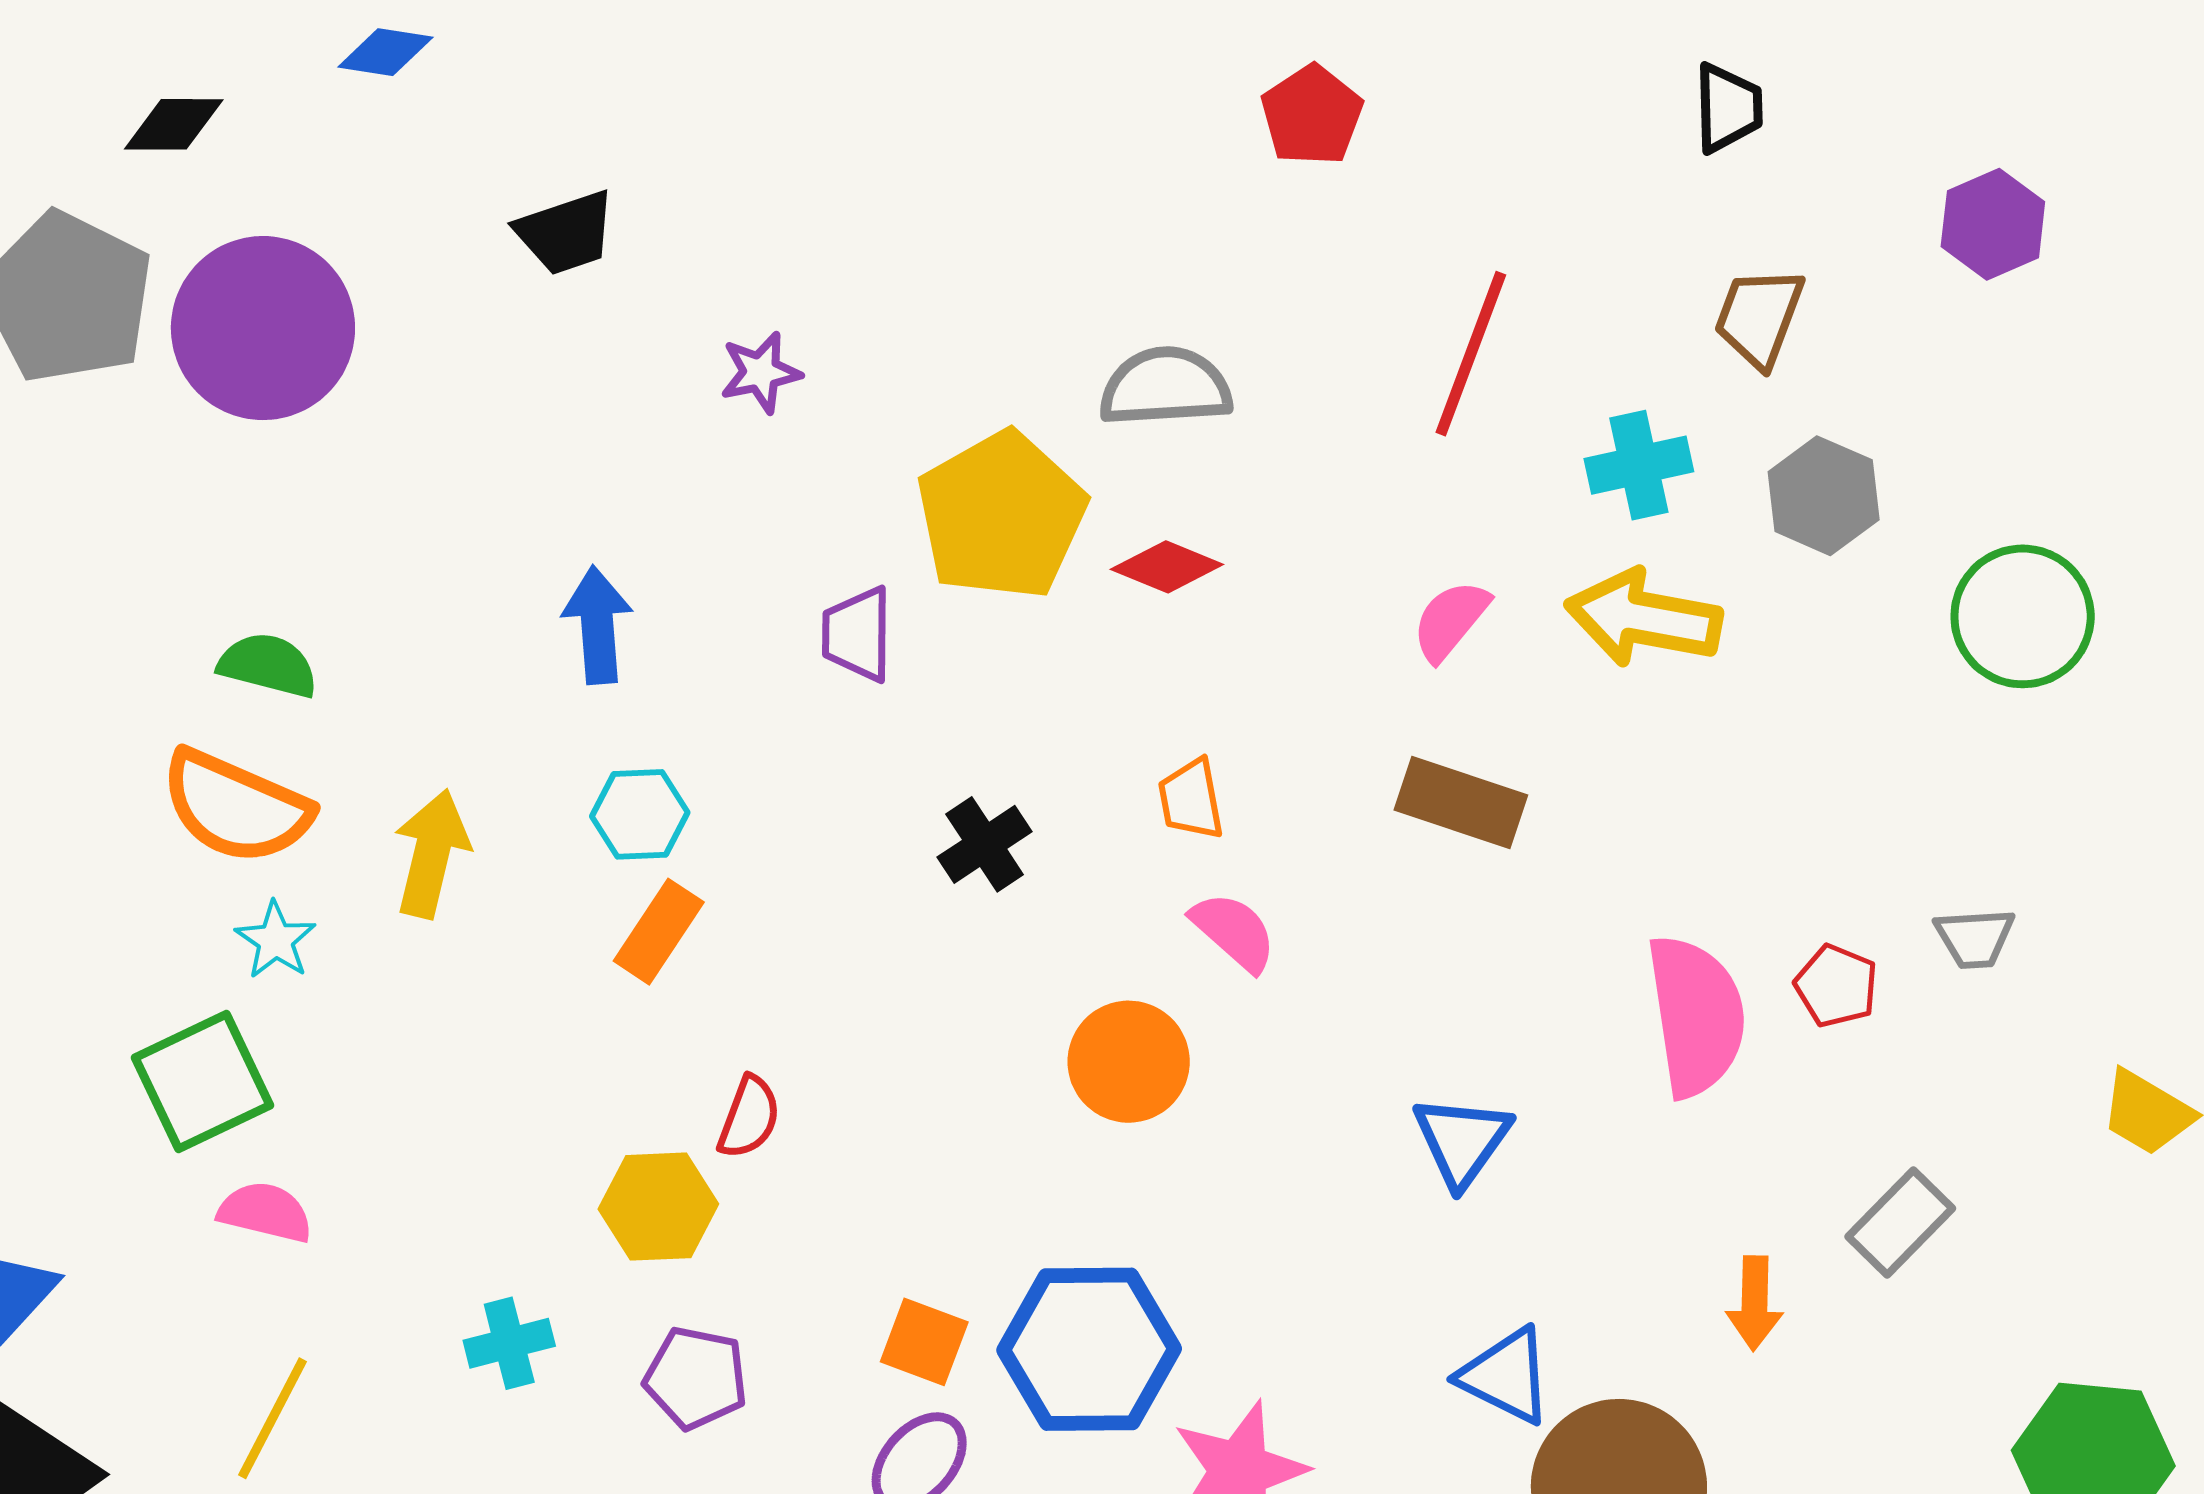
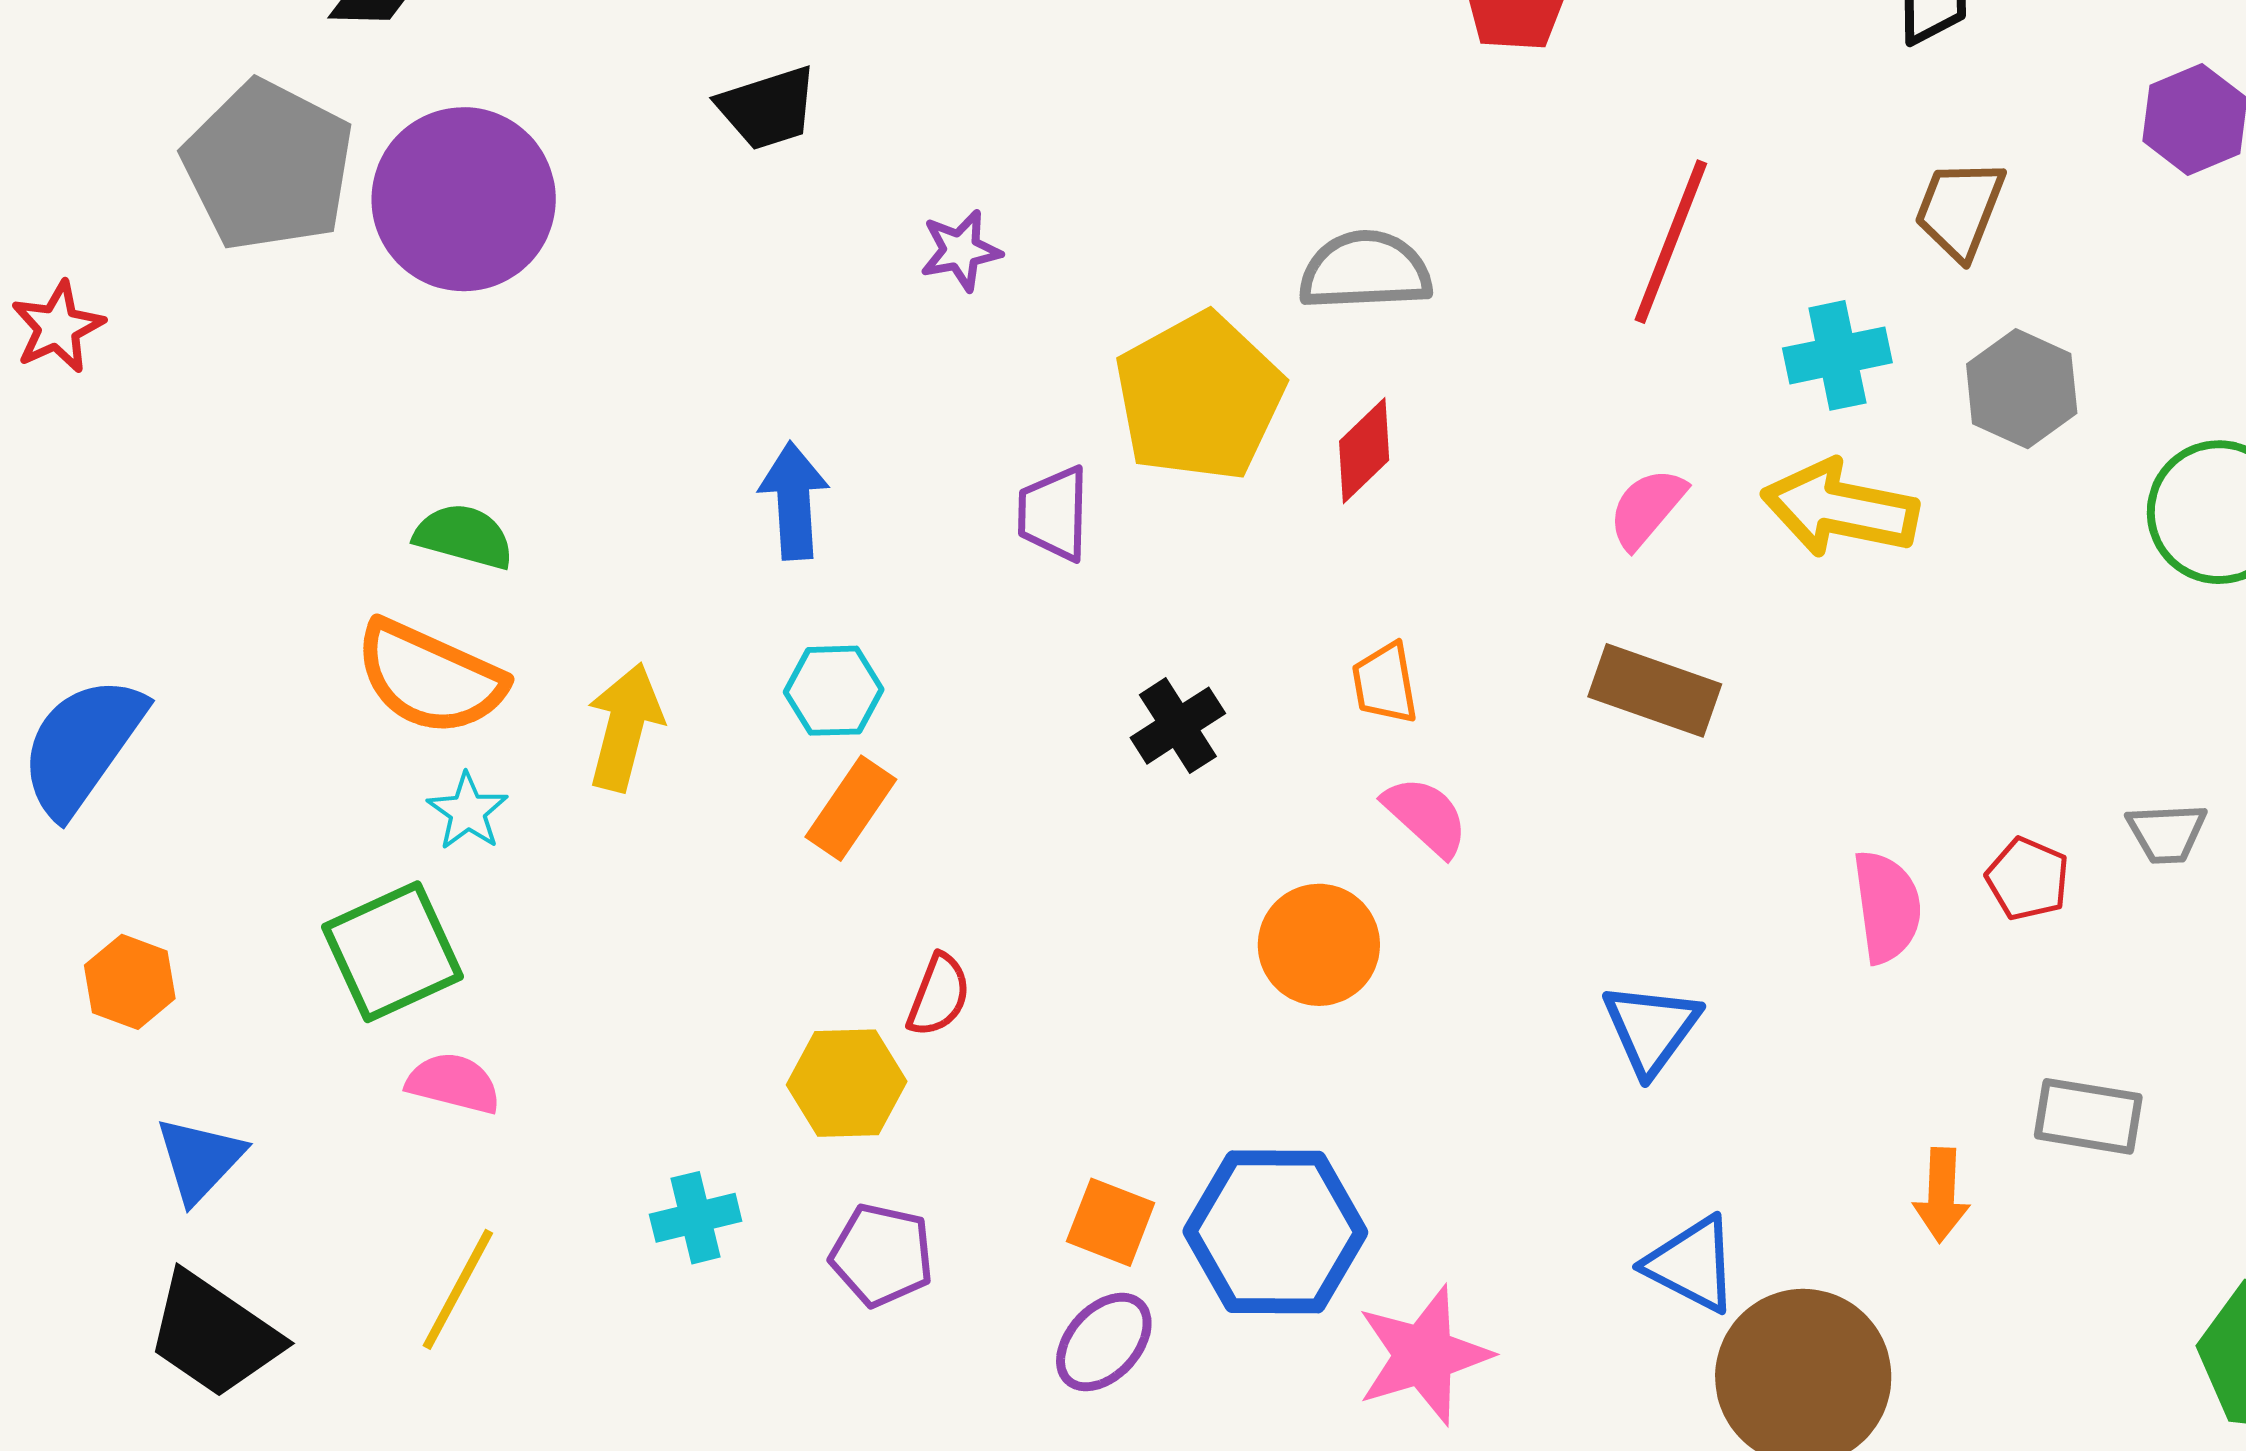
red diamond: (1167, 567) -> (1364, 451), turned -67
pink semicircle: (1696, 1016) -> (1887, 907), size x0.7
gray rectangle: (1900, 1222) -> (2088, 1116), turned 54

